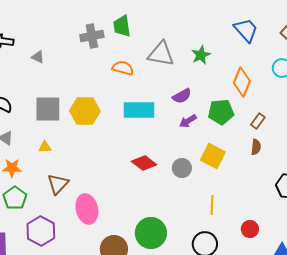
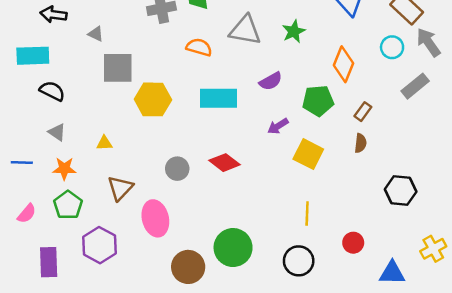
gray square: (48, 109) -> (118, 68), moved
purple arrow: (188, 121) -> (278, 126), moved
gray circle: (182, 168) -> (177, 169), moved

